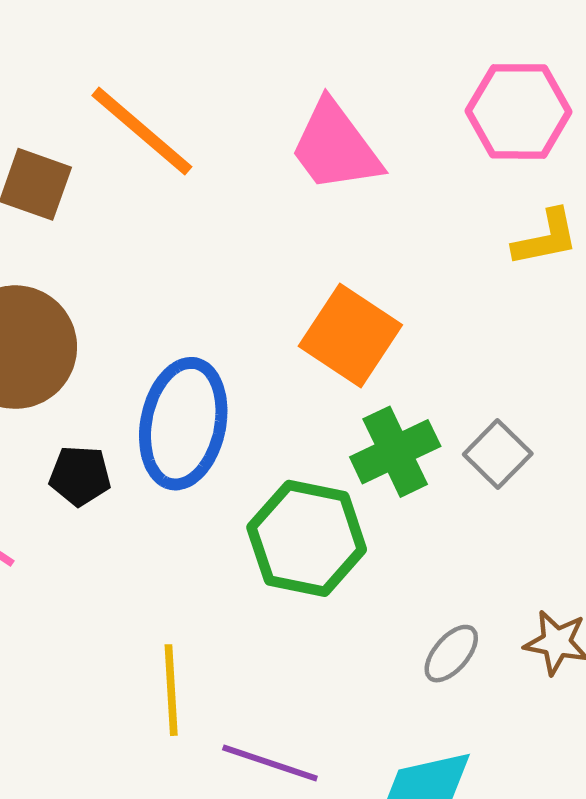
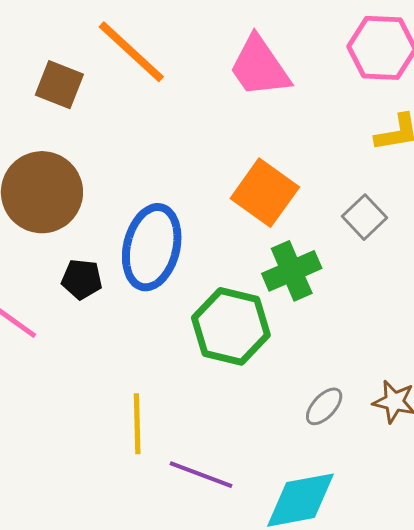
gray square: (498, 454) -> (364, 217), moved

